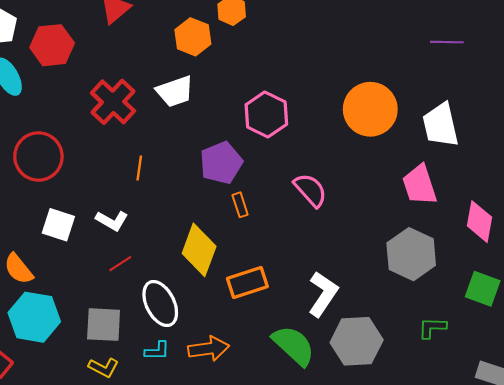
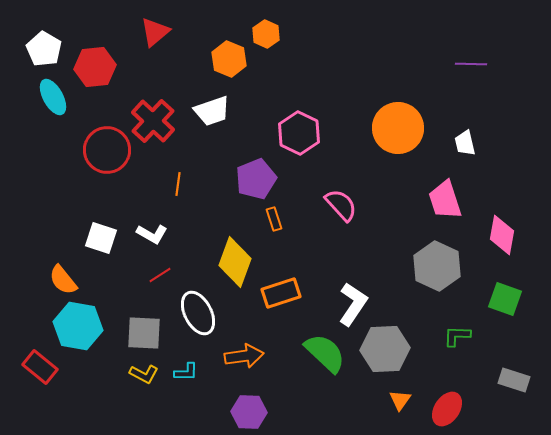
white trapezoid: (441, 125) -> (465, 143), size x0.6
red circle: (38, 156) -> (107, 150), moved
cyan L-shape: (157, 351) -> (186, 372), moved

